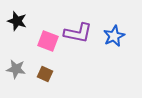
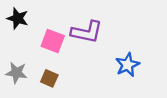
blue star: (114, 36) -> (127, 65), moved

